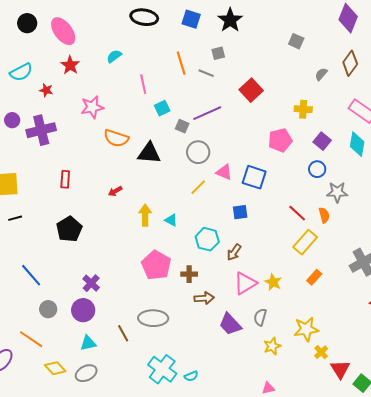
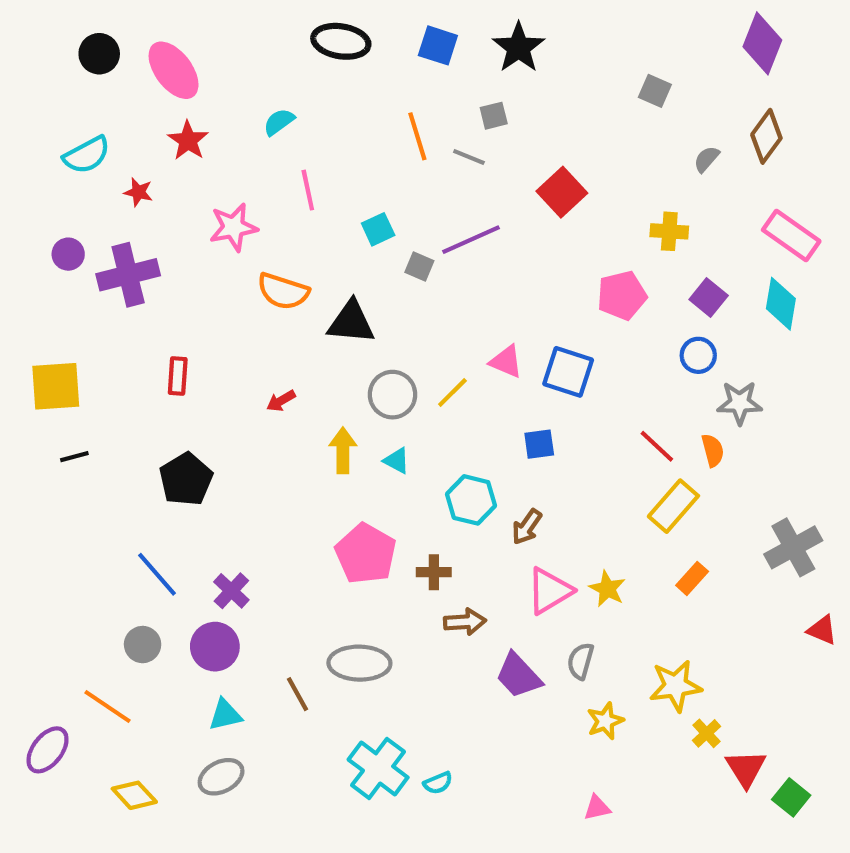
pink line: (143, 84) -> (308, 190), moved
gray circle: (198, 152) -> (393, 395), moved
blue line: (31, 275) -> (157, 574), moved
yellow diamond: (55, 368) -> (134, 795), moved

